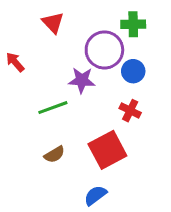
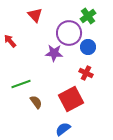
green cross: (133, 24) -> (88, 16), turned -35
green line: (53, 108) -> (21, 84), moved
brown semicircle: (54, 154) -> (36, 102), turned -96

